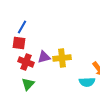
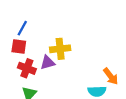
yellow cross: (62, 58) -> (60, 49), moved

